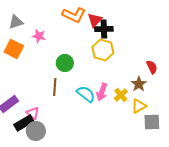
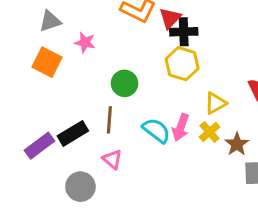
brown star: (139, 84) -> (237, 144), moved
yellow triangle: (139, 106) -> (216, 103), moved
pink triangle: (33, 113) -> (112, 159), moved
black rectangle: (24, 123) -> (73, 133), moved

